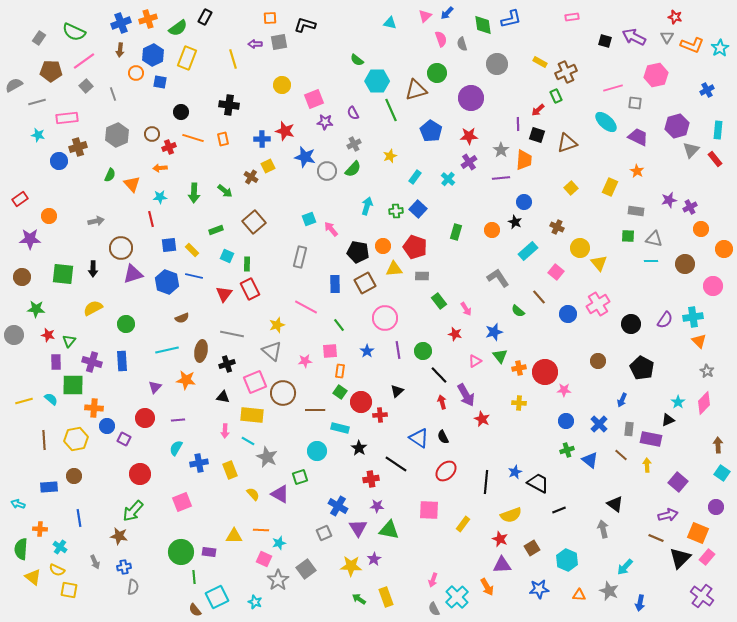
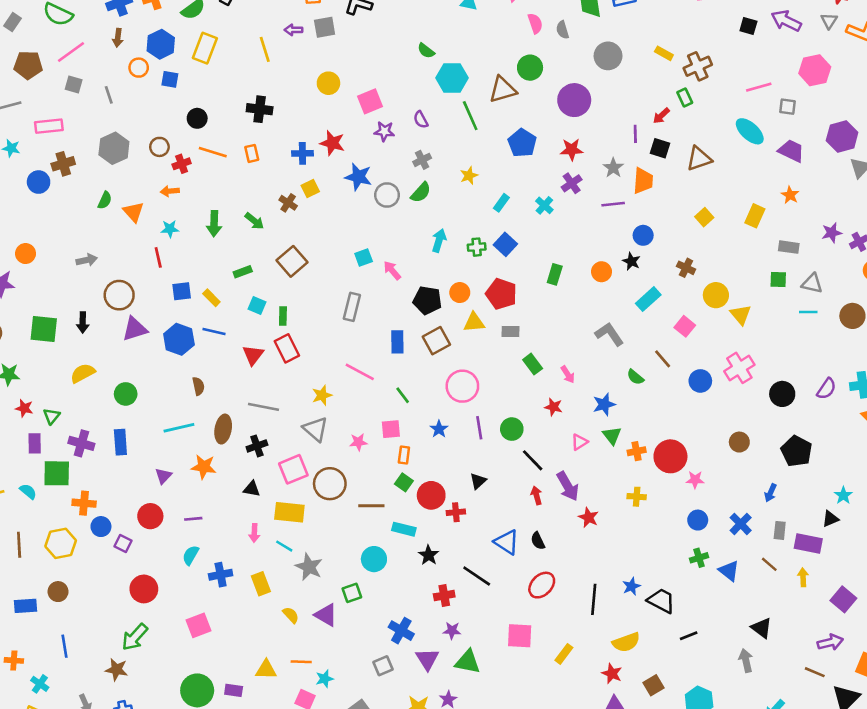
gray square: (86, 86) -> (74, 85), turned -32
brown semicircle: (182, 318) -> (198, 386), turned -80

